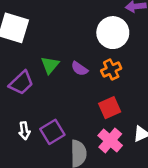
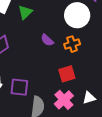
green triangle: (50, 65) -> (25, 12), moved
purple square: (52, 132) -> (19, 87), turned 30

